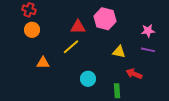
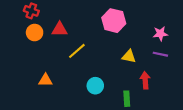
red triangle: (78, 27) -> (60, 29), moved
orange triangle: (43, 63) -> (45, 80), moved
red arrow: (134, 74) -> (145, 80), turned 63

